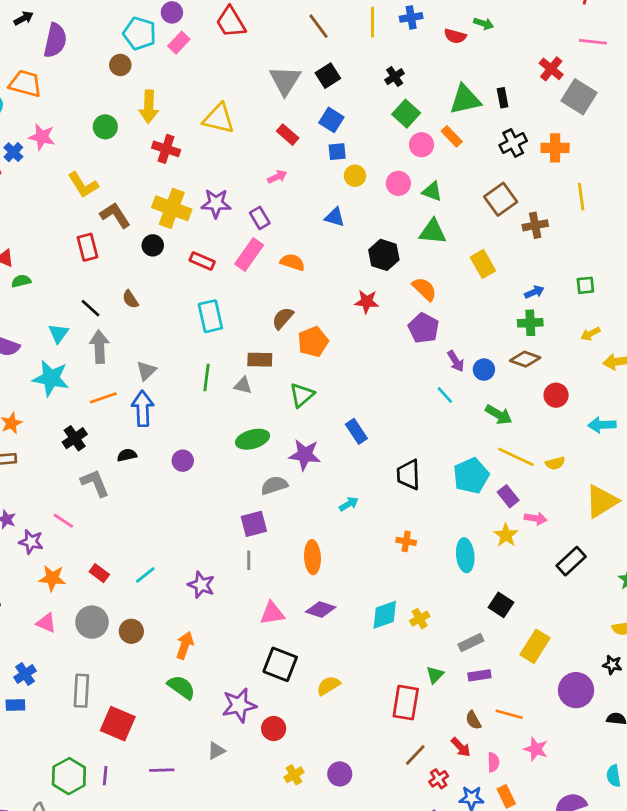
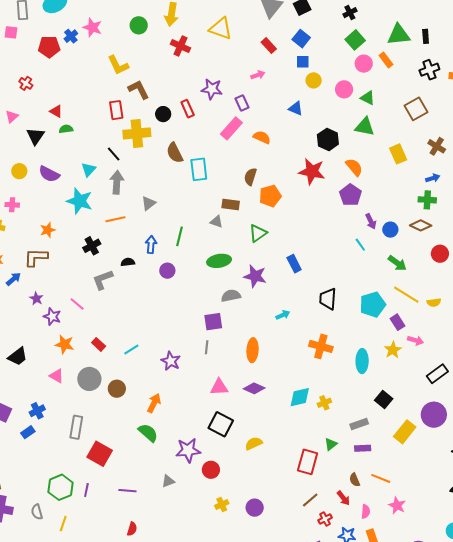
yellow cross: (172, 208) -> (137, 133), moved, turned -32
brown cross: (535, 225) -> (437, 146), moved, turned 36
red rectangle: (202, 261) -> (188, 109), moved, turned 36
brown semicircle: (130, 299) -> (175, 153), moved, size x1.5
red star: (367, 302) -> (312, 172), size x1.5
brown semicircle: (283, 318) -> (250, 177), turned -30
green line: (206, 378) -> (180, 236), moved
blue arrow: (143, 408) -> (151, 245), moved, size x0.7
gray L-shape: (95, 483) -> (103, 280), turned -95
orange cross: (406, 541) -> (321, 346), size x1.6
purple circle: (576, 690) -> (434, 415), moved
blue rectangle: (15, 705) -> (28, 432), turned -40

